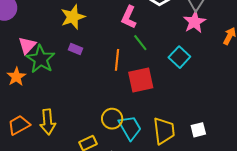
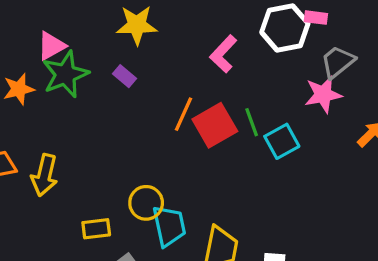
green line: (140, 43) -> (252, 122), moved
red square: (141, 80) -> (215, 125), moved, turned -36

